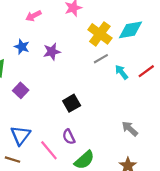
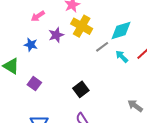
cyan diamond: (130, 30) -> (121, 31), moved
yellow cross: (100, 34) -> (82, 26), moved
purple star: (52, 52) -> (56, 35), moved

